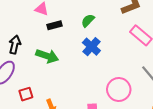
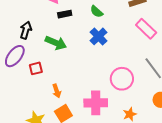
green semicircle: (88, 21) -> (97, 12), turned -96
red square: (26, 94) -> (36, 68), moved

